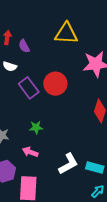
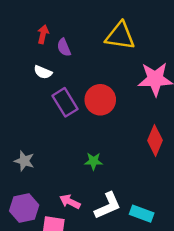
green star: (36, 127) -> (94, 161), moved
pink arrow: (30, 152) -> (70, 202), moved

